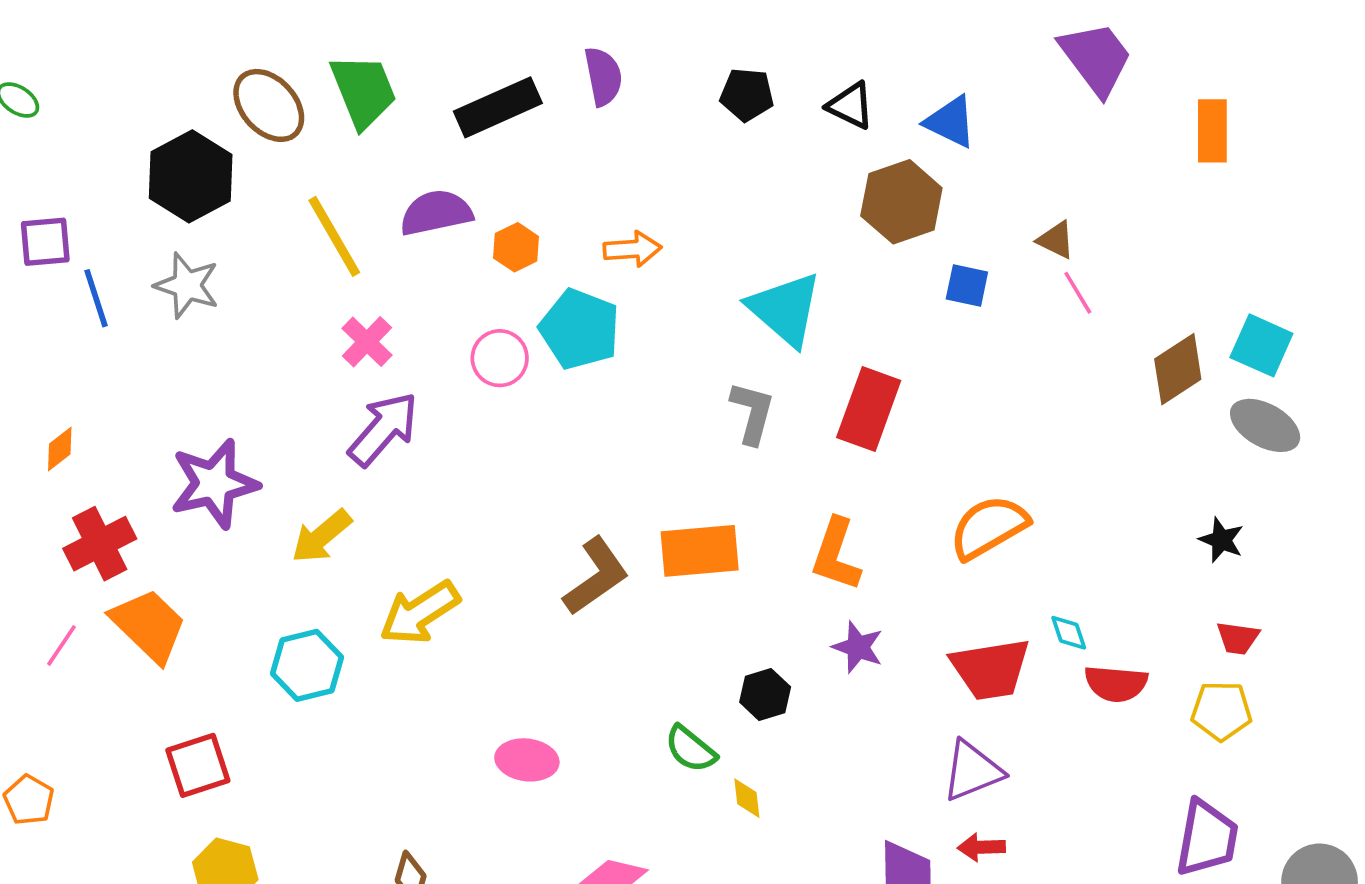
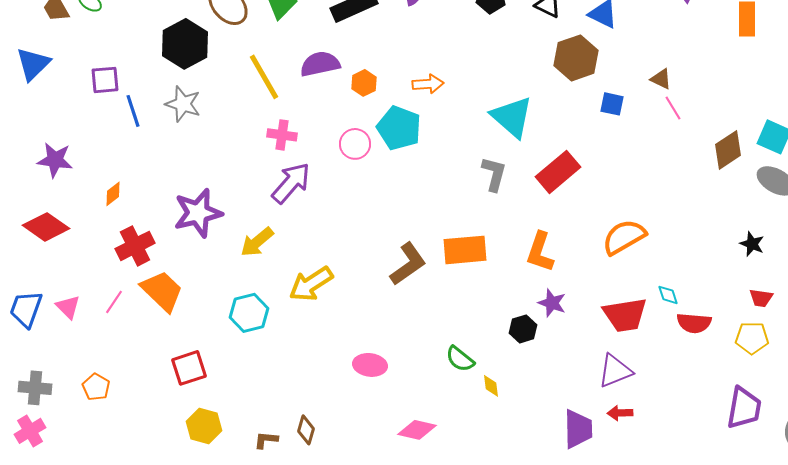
pink cross: (367, 342) -> (282, 135), turned -36
red rectangle: (869, 409) -> (558, 172), turned 30
black hexagon: (765, 694) -> (523, 329), moved

